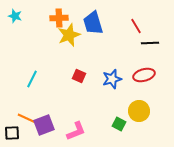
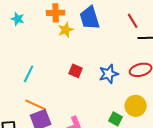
cyan star: (15, 16) -> (18, 19), moved
yellow star: (69, 35) -> (66, 30), size x0.7
orange line: (28, 119) -> (36, 105), moved

